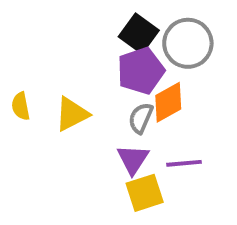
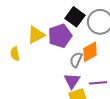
purple pentagon: (141, 71) -> (60, 36), moved
yellow triangle: (72, 114) -> (36, 35), moved

